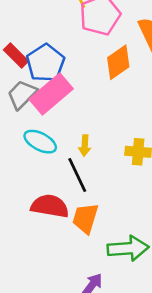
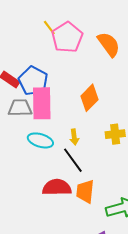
orange diamond: (118, 62) -> (89, 98), moved
pink rectangle: (51, 94) -> (42, 103), turned -40
gray trapezoid: (22, 95) -> (20, 108), turned 55

